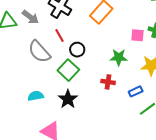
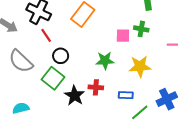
red line: (59, 35) -> (46, 35), moved
blue rectangle: (136, 91) -> (126, 95), turned 32
black star: (68, 99) -> (75, 96), moved

